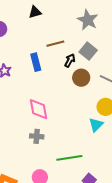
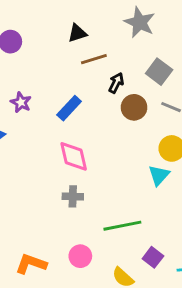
black triangle: (35, 12) -> (77, 33), moved
gray square: (88, 51) -> (159, 72), moved
blue rectangle: (36, 62) -> (69, 108), moved, turned 60

